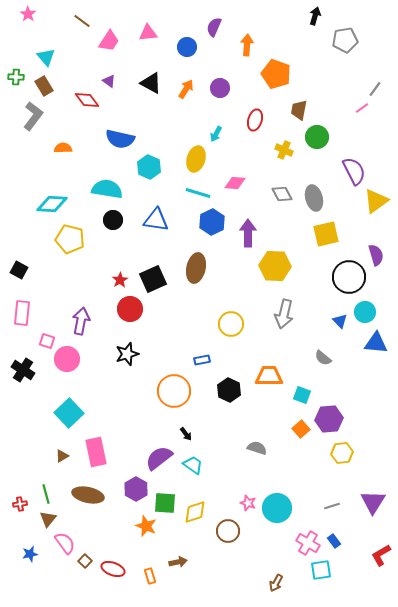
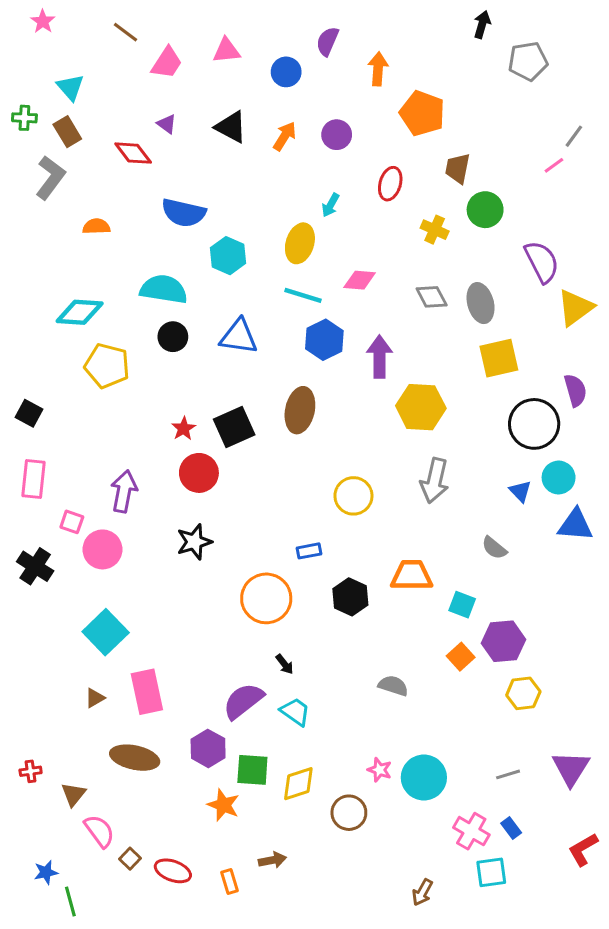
green line: (46, 494) -> (70, 901), moved
blue star: (30, 554) -> (46, 872), moved

